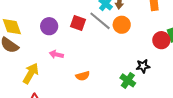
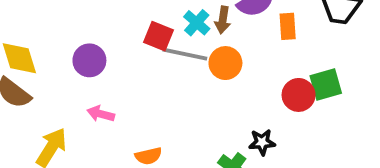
gray line: (100, 21) -> (185, 54), turned -30
red square: (78, 23) -> (158, 36), moved

